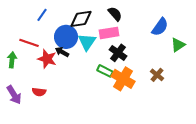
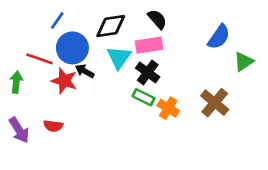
blue circle: (66, 37) -> (72, 48), moved
black cross: (118, 53) -> (148, 73), moved
brown cross: (157, 75) -> (215, 103), size x1.5
orange cross: (123, 79) -> (168, 108), size x0.7

